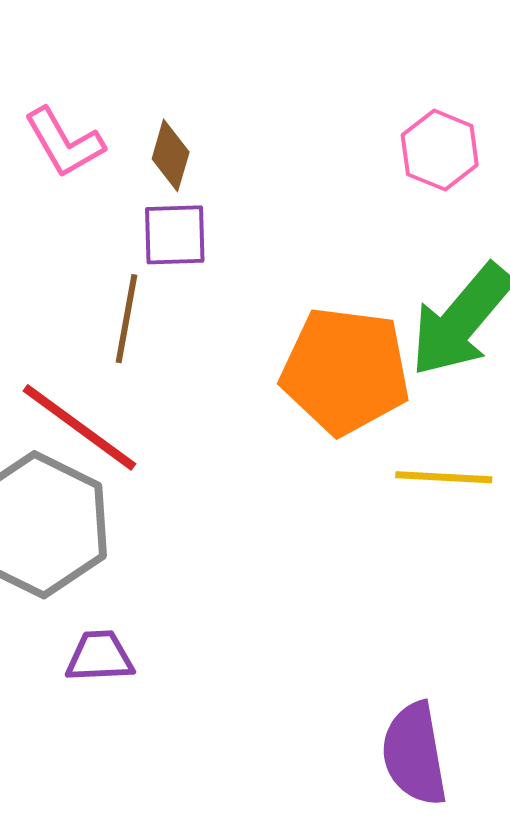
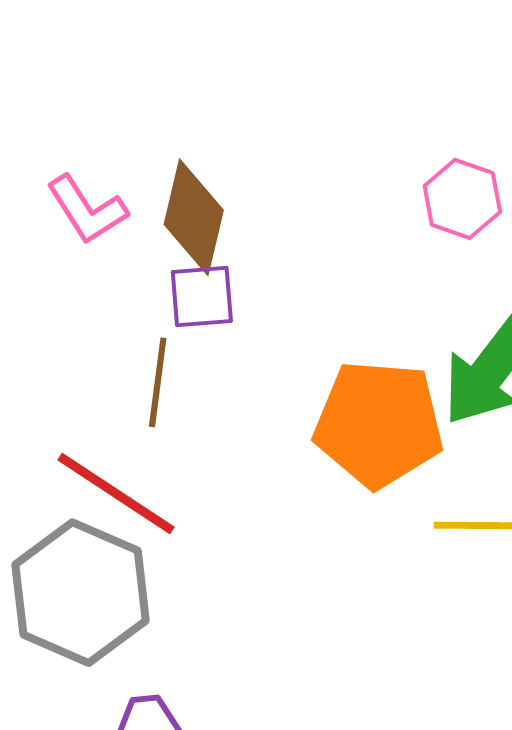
brown diamond: (171, 155) -> (194, 217), size x1.6

